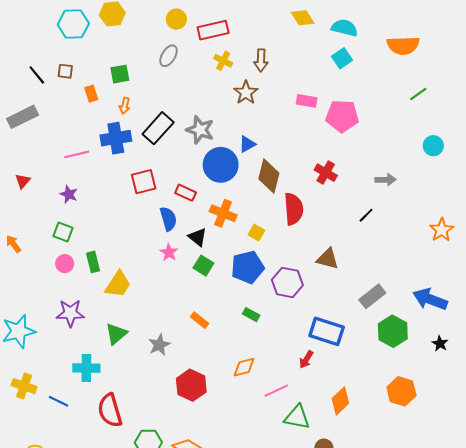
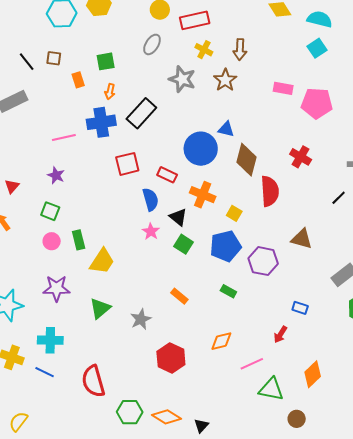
gray star: (200, 130) -> (182, 79), moved
blue triangle: (247, 144) -> (226, 129), turned 42
red triangle: (23, 181) -> (12, 186), moved
blue rectangle: (327, 331) -> (300, 308), size x0.5
cyan cross: (86, 368) -> (50, 340), moved

